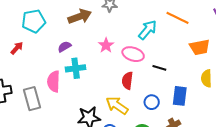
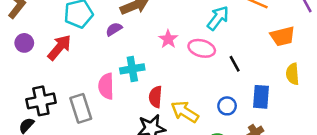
purple semicircle: (64, 47) -> (114, 29), moved
red arrow: (17, 48) -> (59, 47), size x1.6
black line: (159, 68) -> (235, 64), turned 48
red semicircle: (127, 81) -> (155, 97), moved

